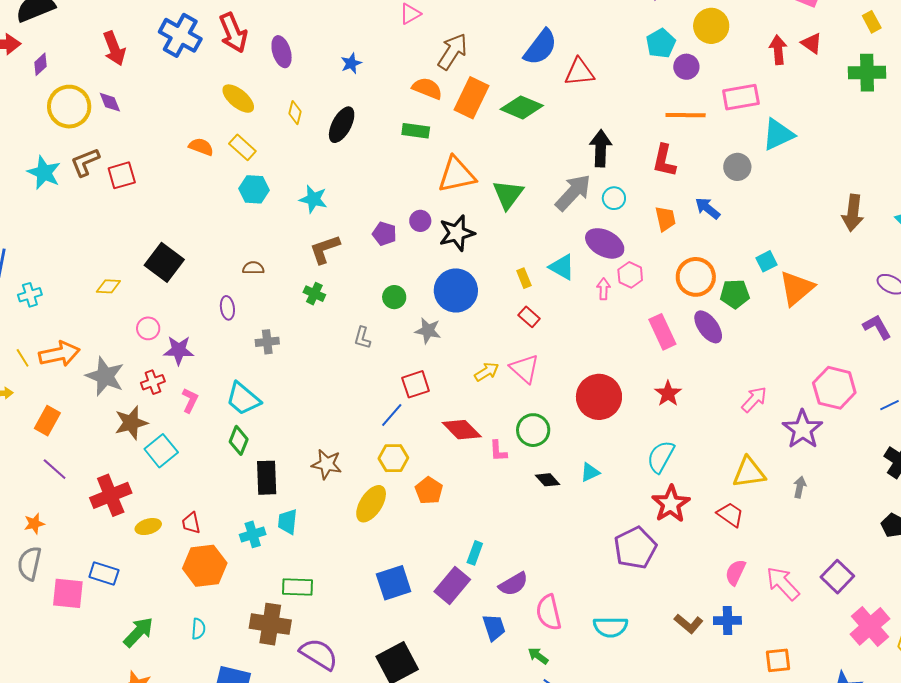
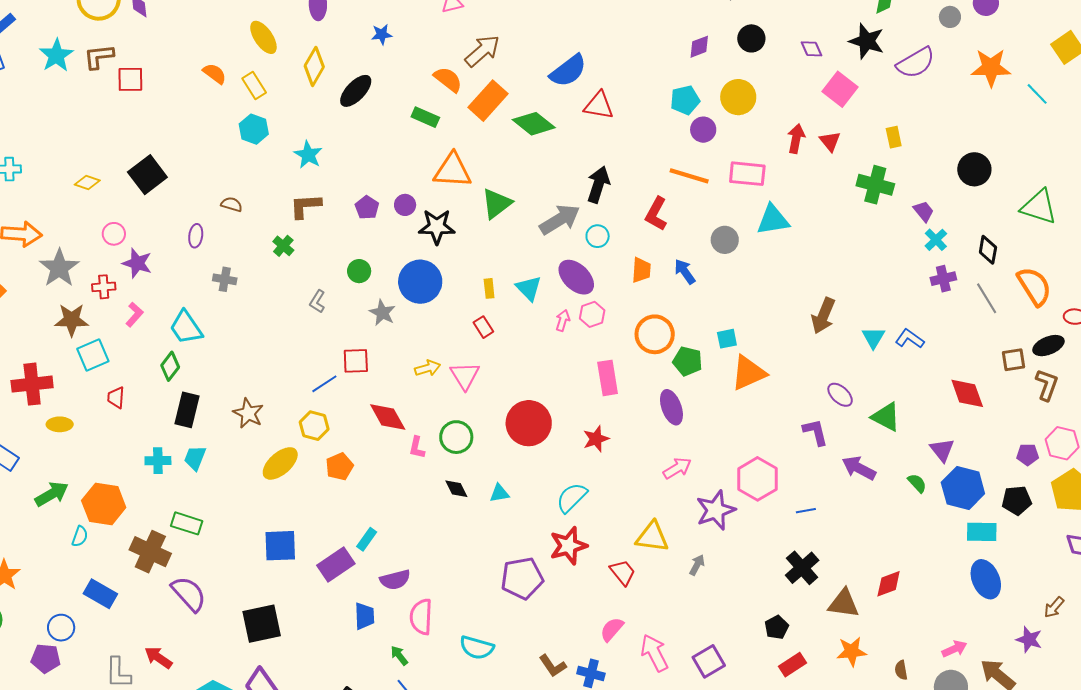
yellow diamond: (295, 113) -> (314, 66), size x1.6
purple ellipse: (708, 327) -> (671, 407), moved
red trapezoid: (191, 523) -> (116, 398), moved
orange hexagon: (205, 566) -> (104, 504), moved
green arrow: (138, 632) -> (52, 494), moved

